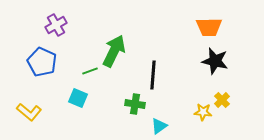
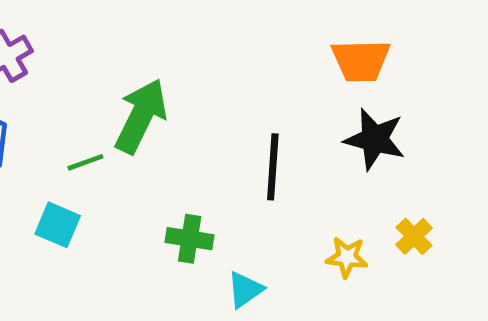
black line: (153, 75) -> (273, 167), moved
yellow cross: (222, 100) -> (414, 236), moved

